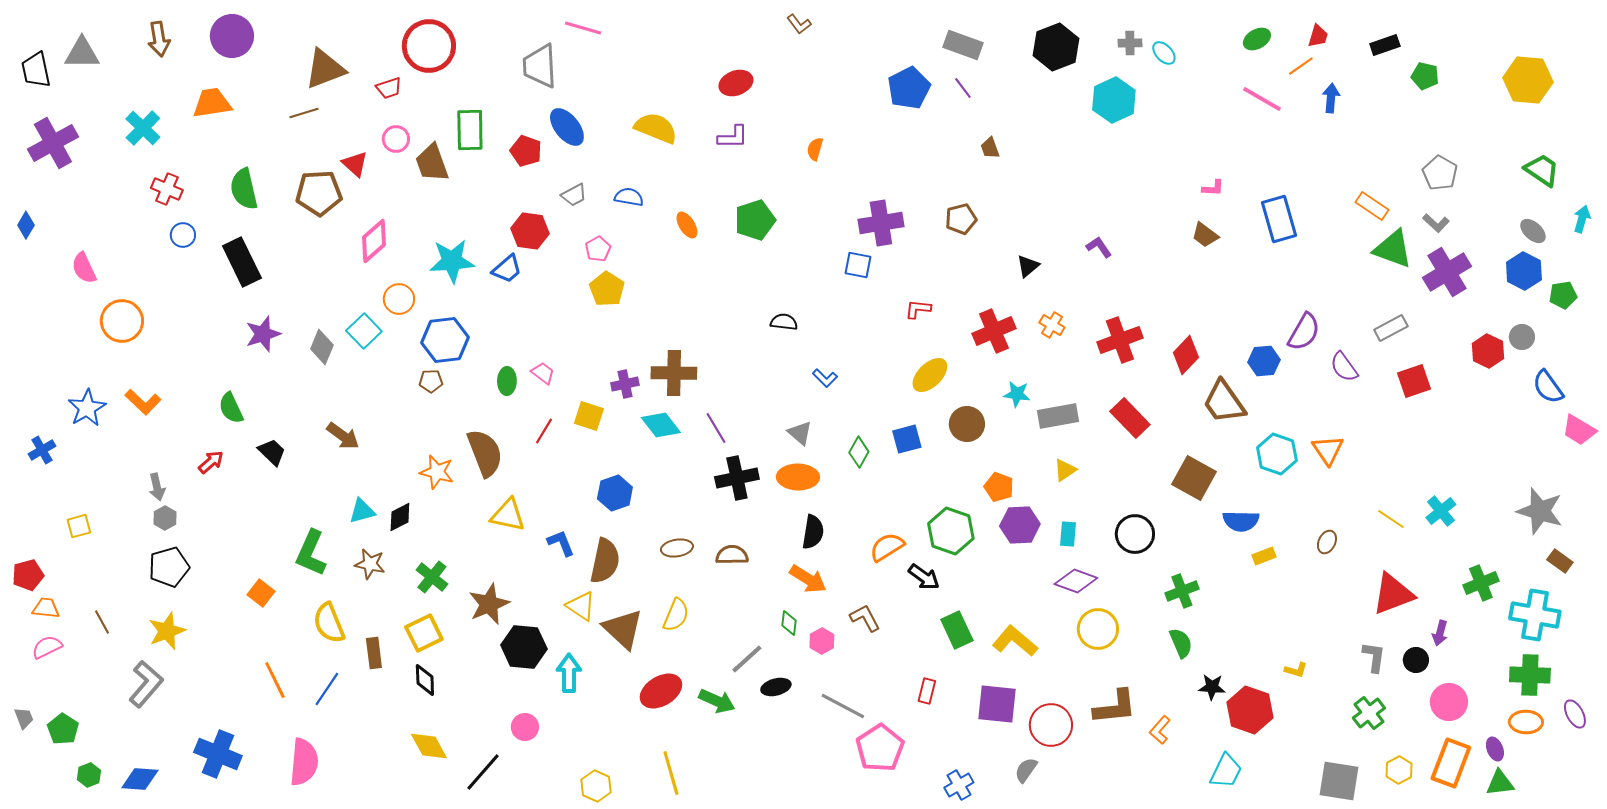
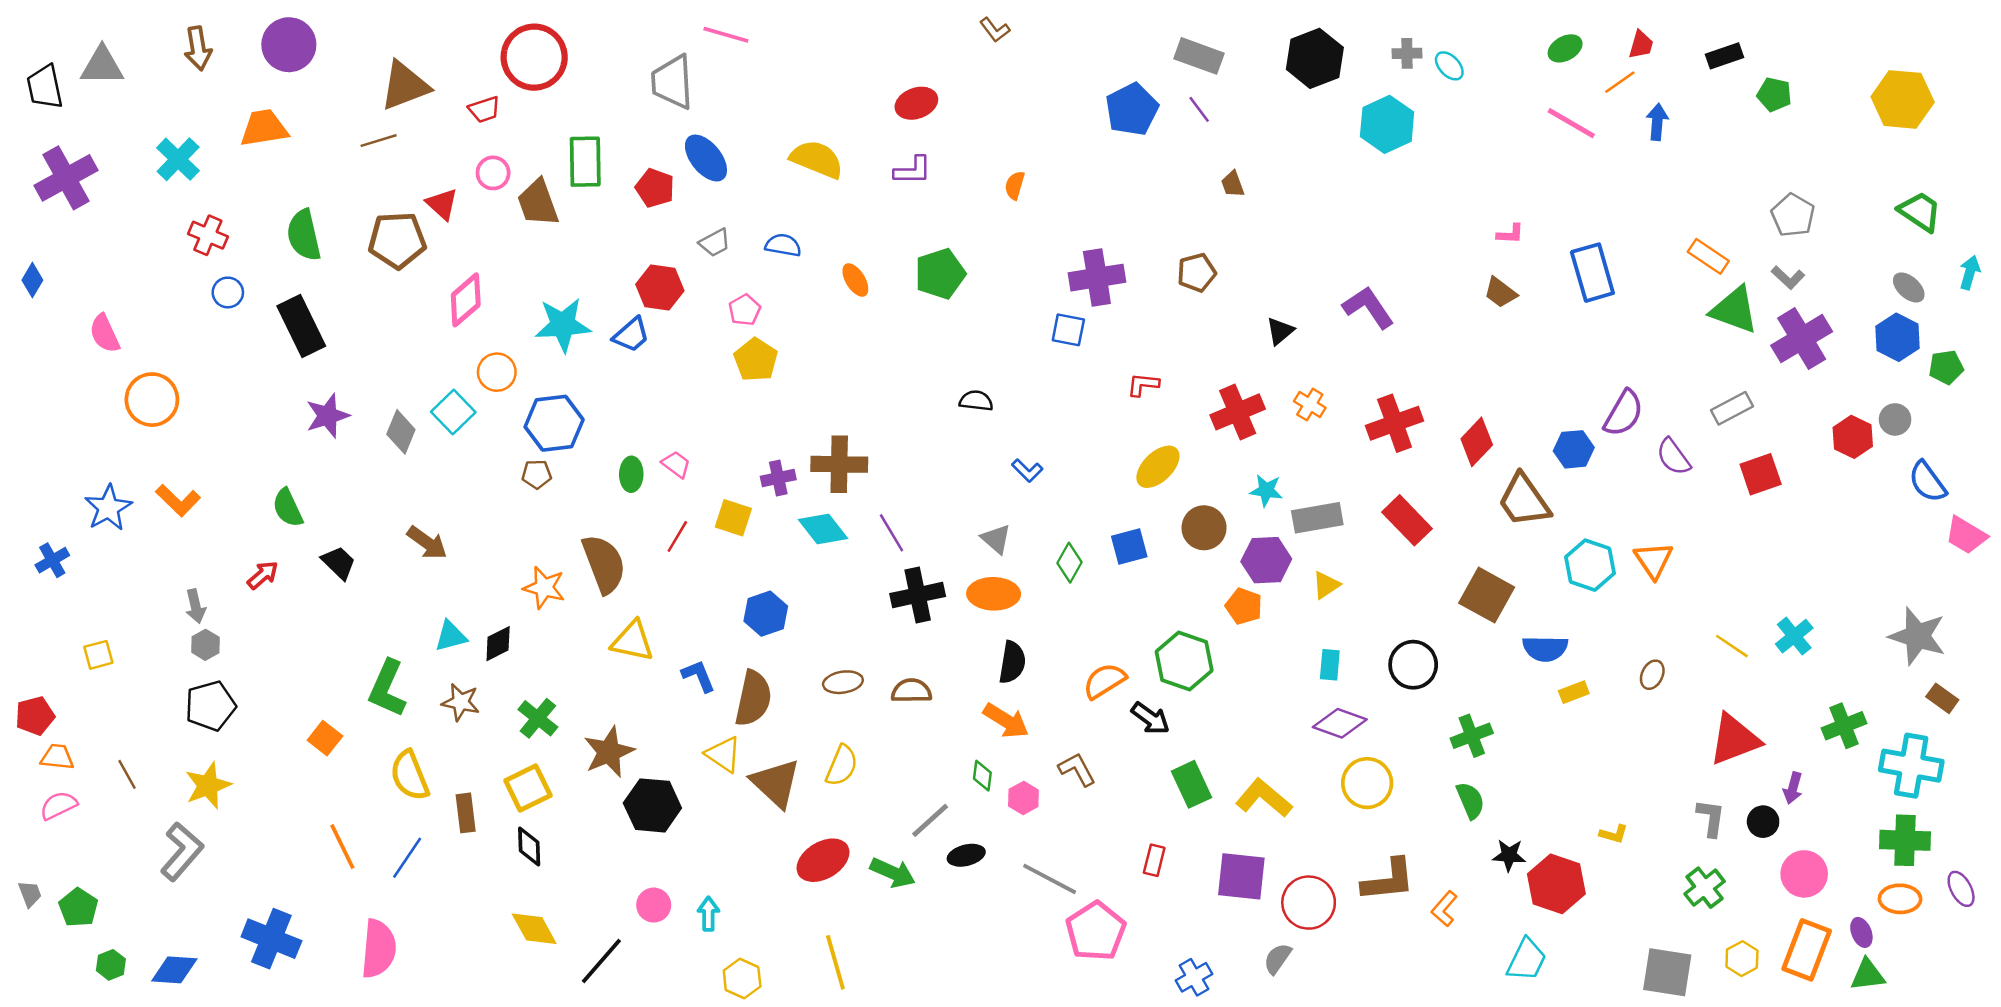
purple L-shape: (1099, 247) -> (1368, 307), size x1.6
purple hexagon: (1020, 525) -> (1266, 560), moved
cyan arrow: (569, 673) -> (708, 914), moved, size x0.7

